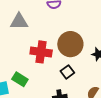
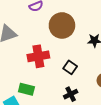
brown circle: (70, 44) -> (62, 25), moved

